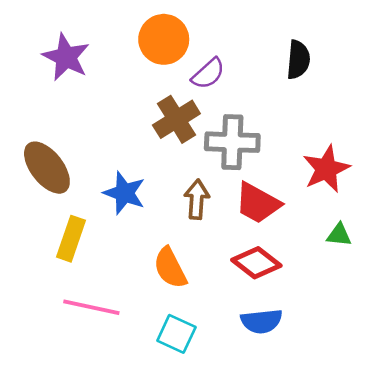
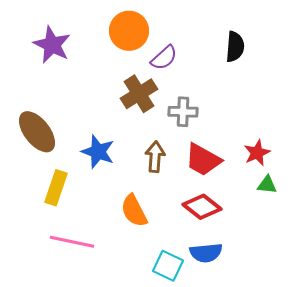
gray cross: (232, 142) -> (183, 112), size x0.7
red star: (326, 169) -> (257, 153), moved, size x0.7
cyan square: (176, 334) -> (168, 266), moved

